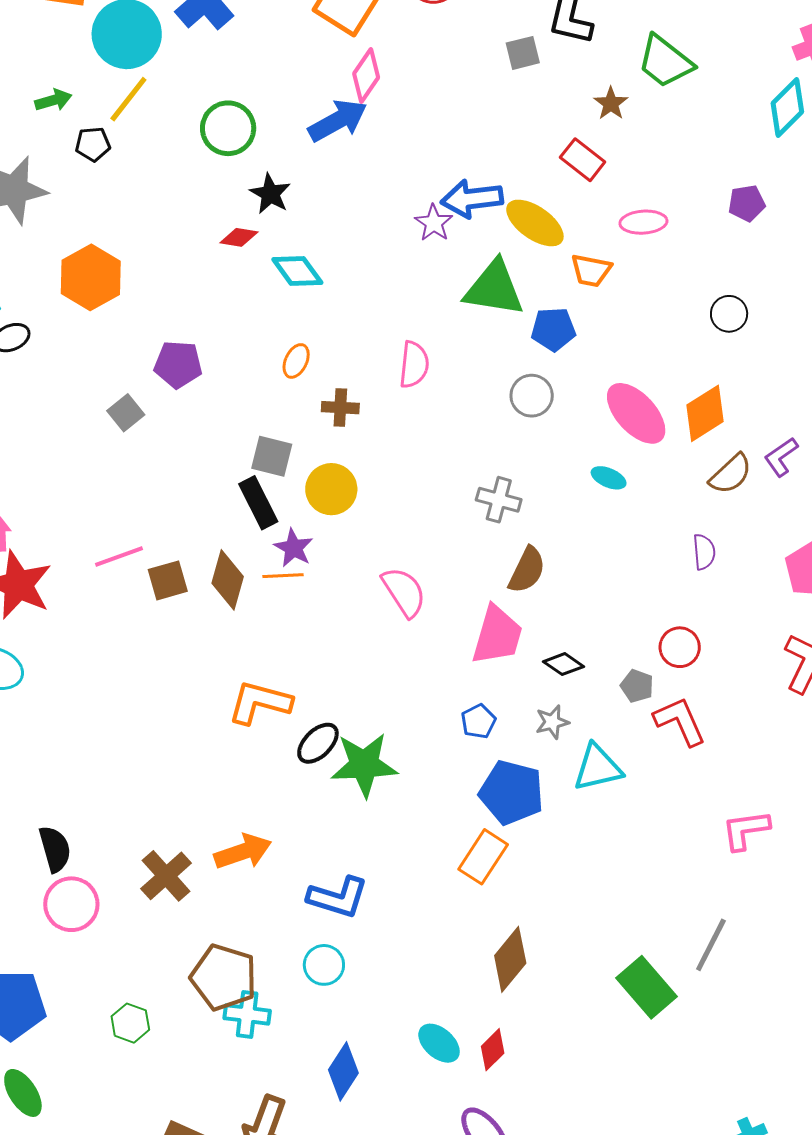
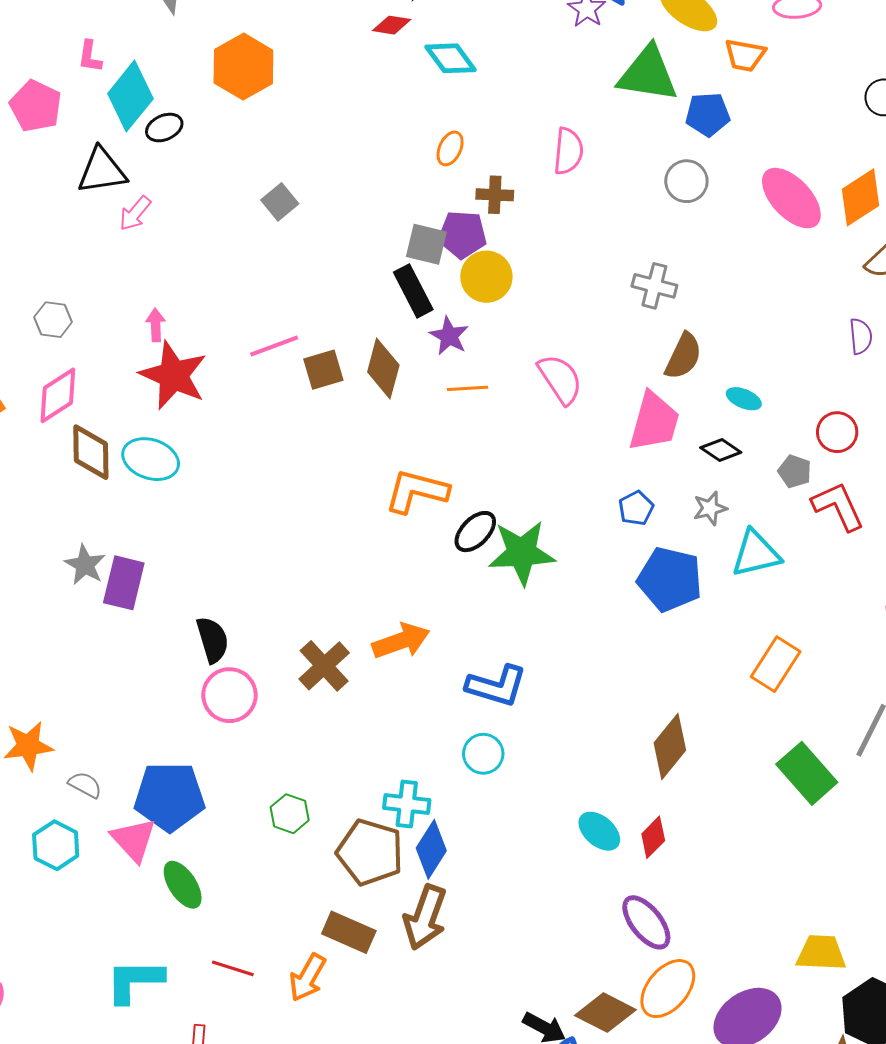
purple pentagon: (178, 364) -> (462, 234), moved
cyan ellipse: (609, 478) -> (744, 399), moved
orange line: (283, 576) -> (468, 388), moved
orange rectangle: (483, 857) -> (776, 664), moved
brown pentagon: (224, 977) -> (370, 852), moved
blue diamond: (343, 1071) -> (431, 849), moved

